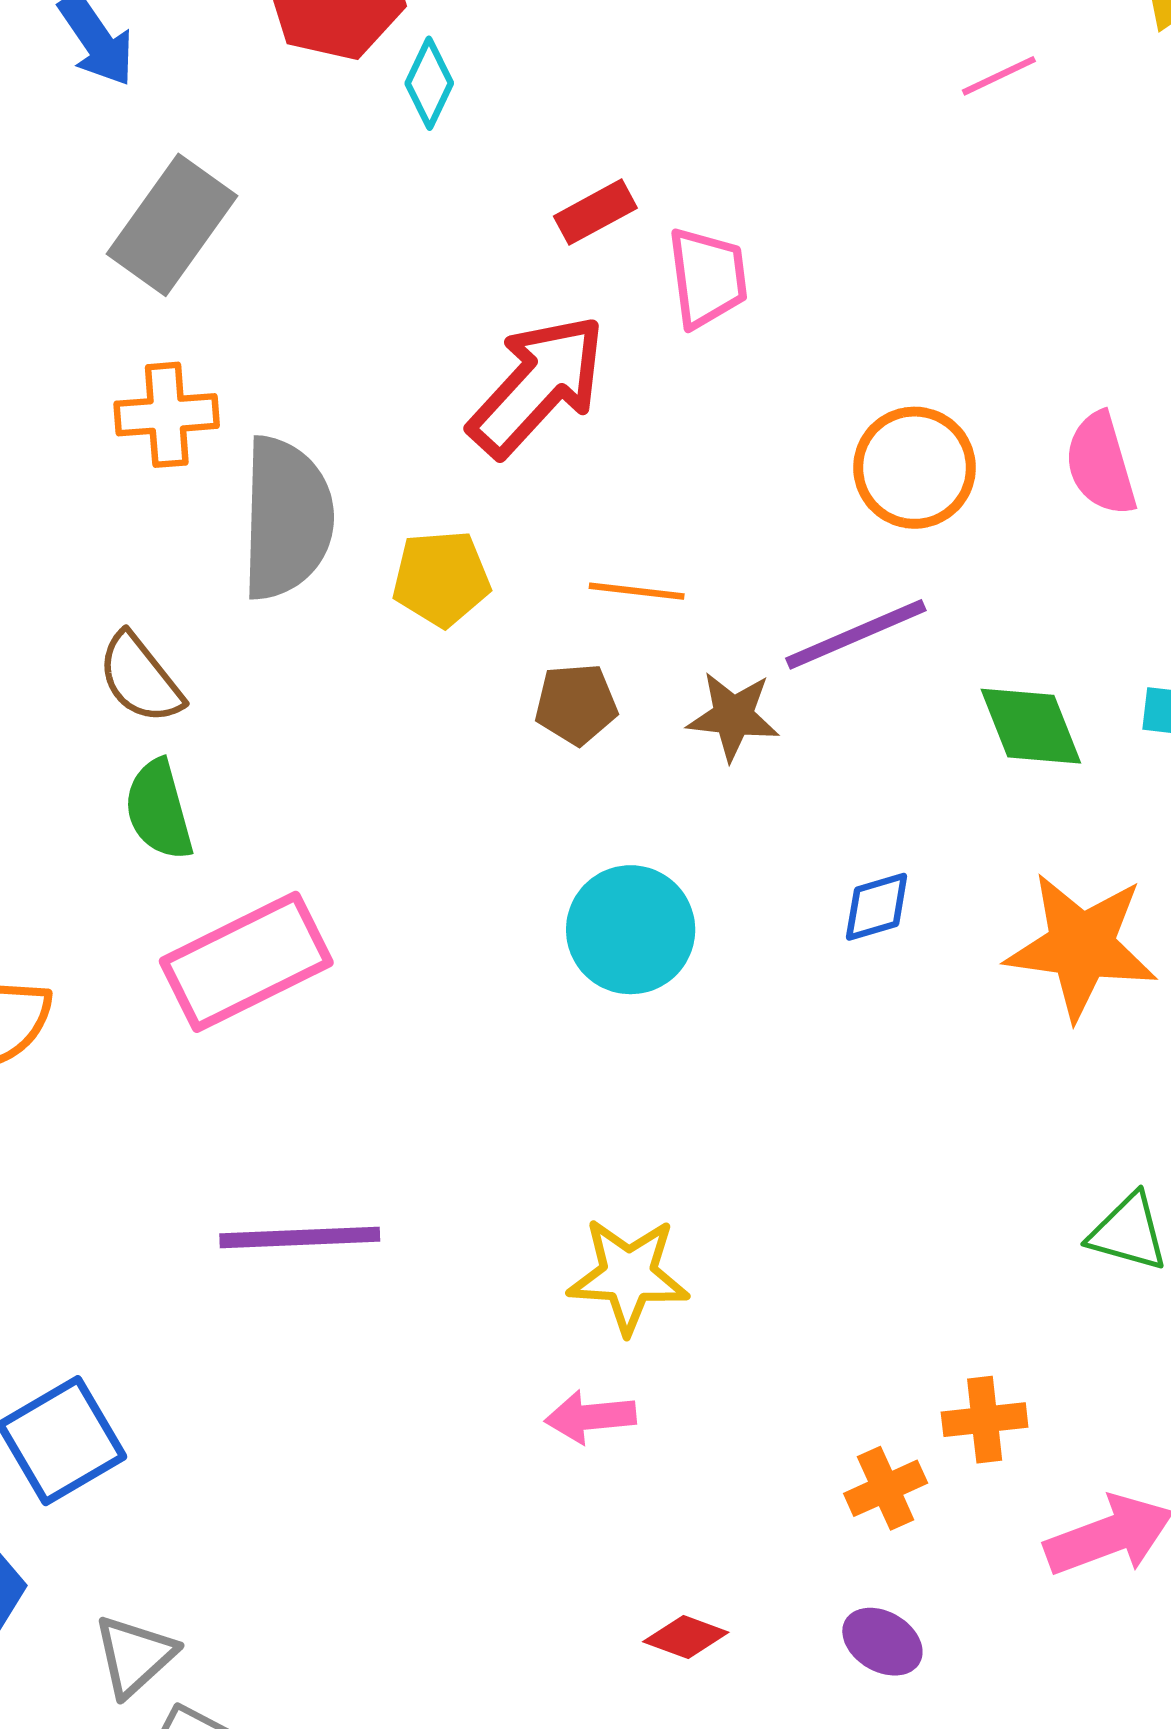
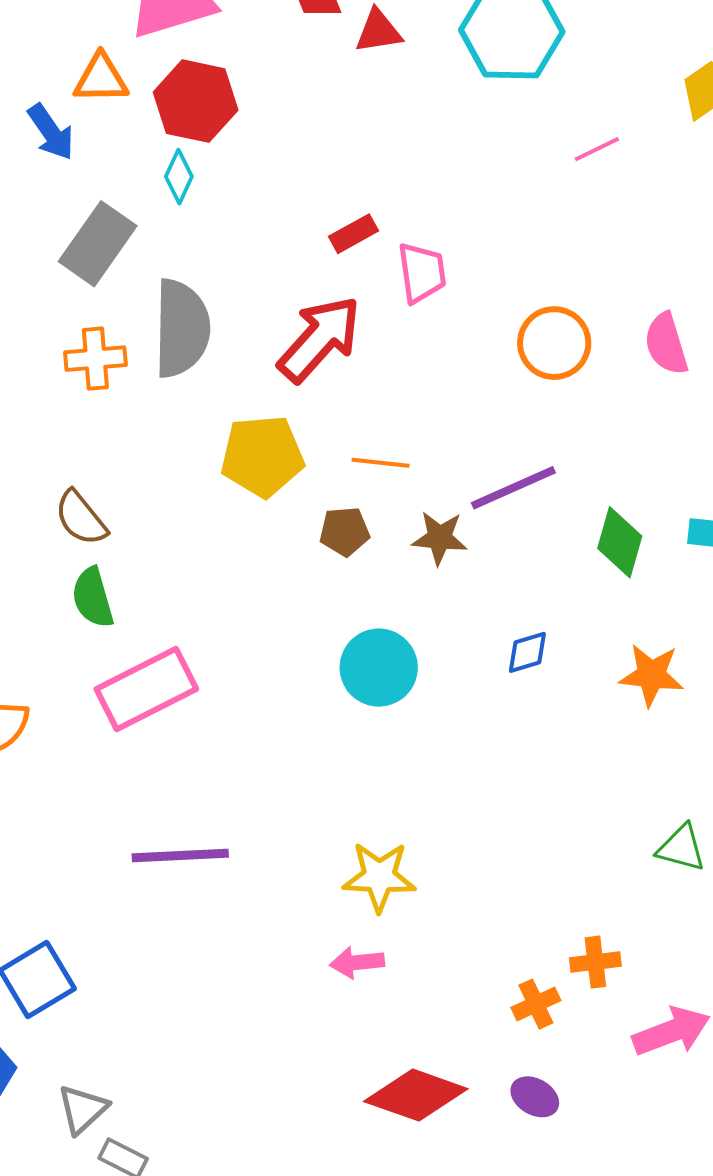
cyan diamond: (429, 83) -> (179, 177), moved
pink semicircle: (1101, 464) -> (666, 344), moved
orange circle: (915, 468) -> (554, 343), moved
gray semicircle: (287, 518) -> (182, 328), moved
yellow pentagon: (441, 578) -> (262, 456), size x1.4
green diamond: (1031, 726) -> (620, 542), turned 38
orange star: (1081, 946) -> (651, 675), size x0.7
red diamond: (686, 1637) -> (416, 1095), size x2.0

